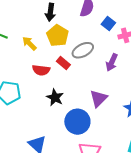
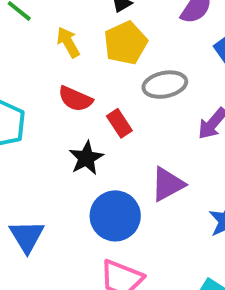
red rectangle: (63, 63) -> (119, 123), moved

